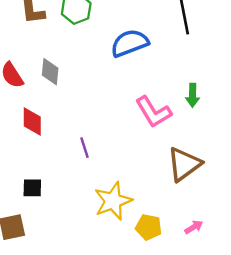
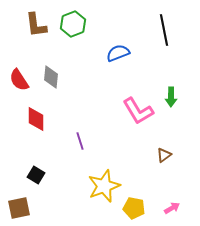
blue semicircle: (130, 43) -> (118, 53), size x0.7
brown triangle: (184, 164) -> (164, 155), size x0.5
black square: (32, 188) -> (36, 175), turned 30

